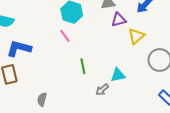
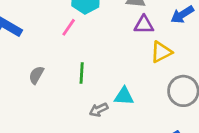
pink line: (65, 36) -> (69, 27), turned 56
gray semicircle: (42, 99) -> (36, 75), moved

